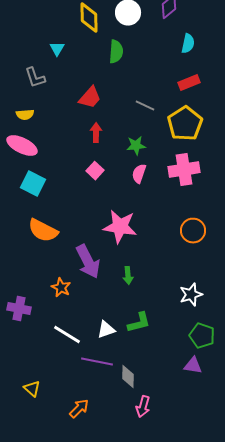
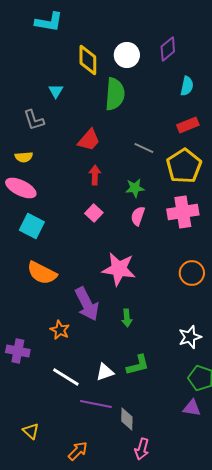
green semicircle: (116, 52) -> (115, 94), size x1.4

